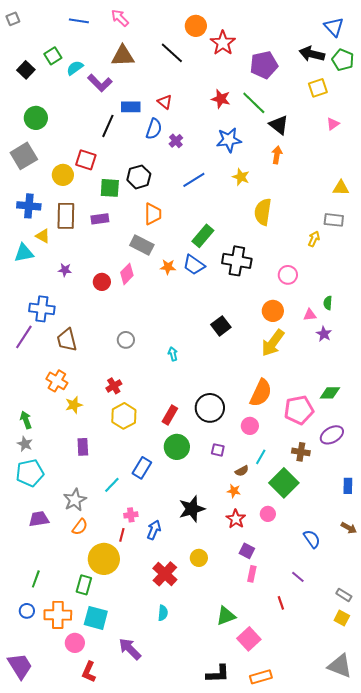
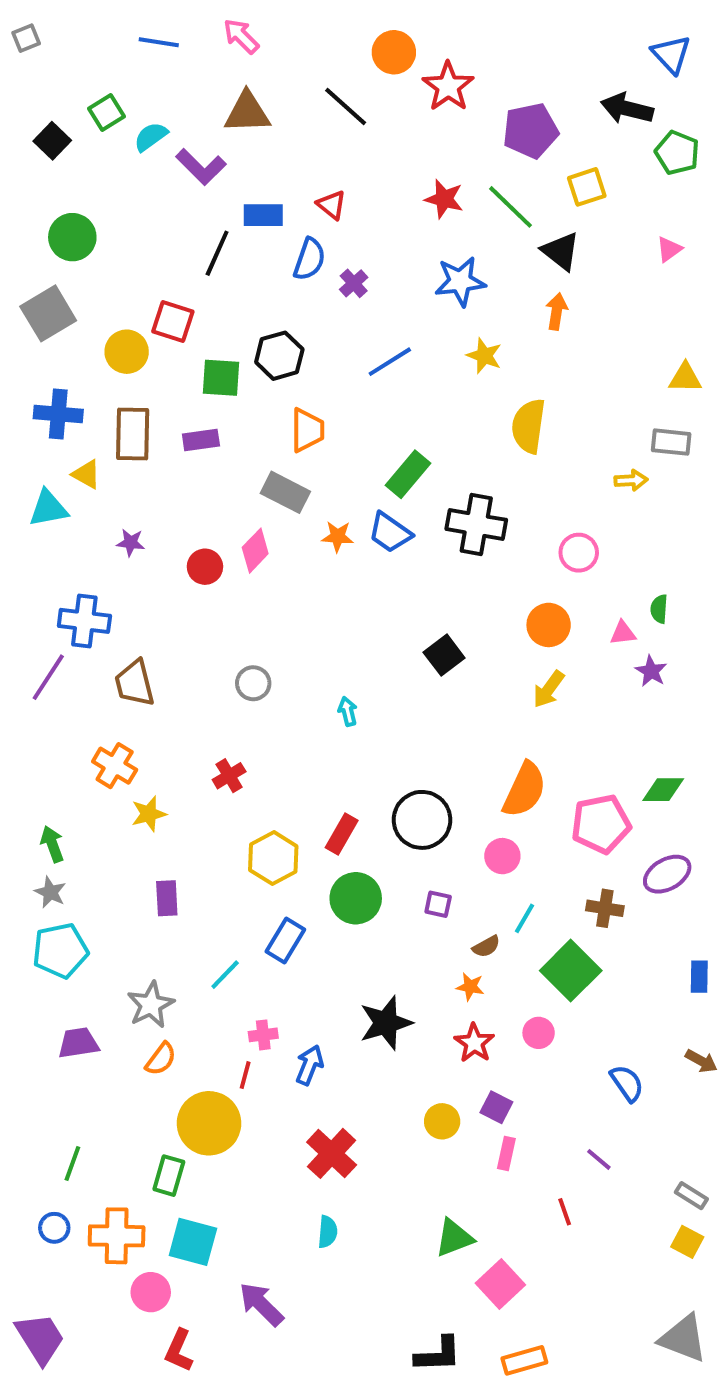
green pentagon: (343, 60) -> (677, 153), moved
yellow square: (318, 88) -> (587, 187), moved
yellow arrow: (314, 239) -> (631, 480), turned 63
yellow arrow: (273, 343) -> (549, 689), size x0.7
yellow hexagon: (124, 416) -> (273, 858), moved
yellow circle: (199, 558) -> (442, 1121), moved

